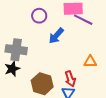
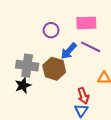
purple line: (83, 20) -> (91, 47), moved
brown hexagon: (42, 84) -> (54, 69), moved

